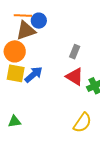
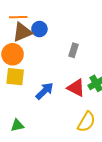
blue circle: (39, 21) -> (39, 29), moved
blue arrow: (34, 75) -> (45, 91), moved
red triangle: (75, 77) -> (76, 88), moved

